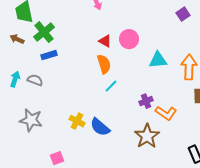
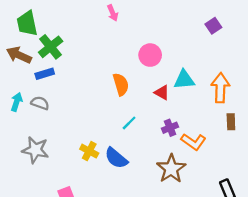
brown arrow: (17, 39) -> (19, 55), size x1.5
red triangle: (105, 41) -> (162, 93), moved
blue rectangle: (49, 55) -> (45, 74), moved
cyan line: (111, 86) -> (129, 123), moved

